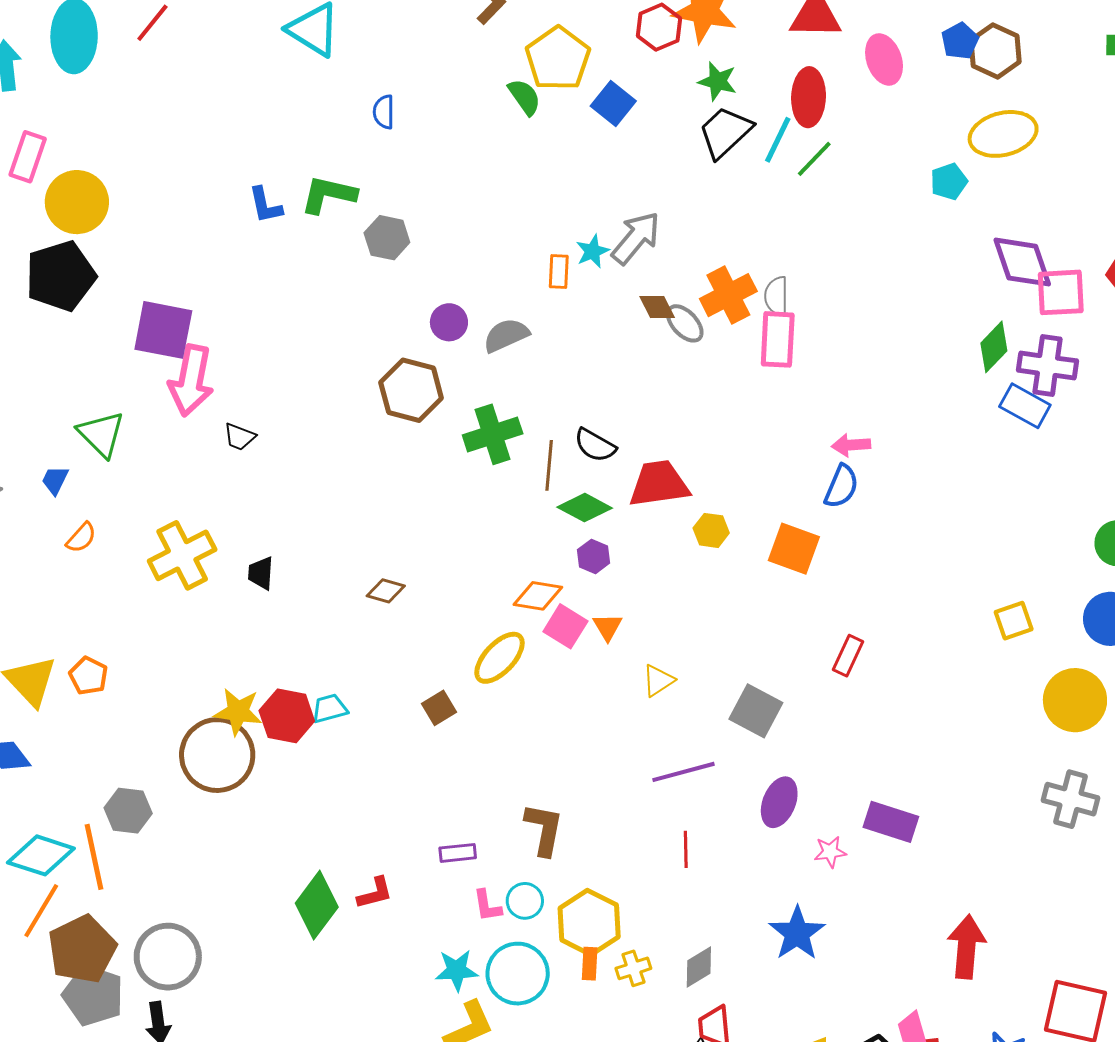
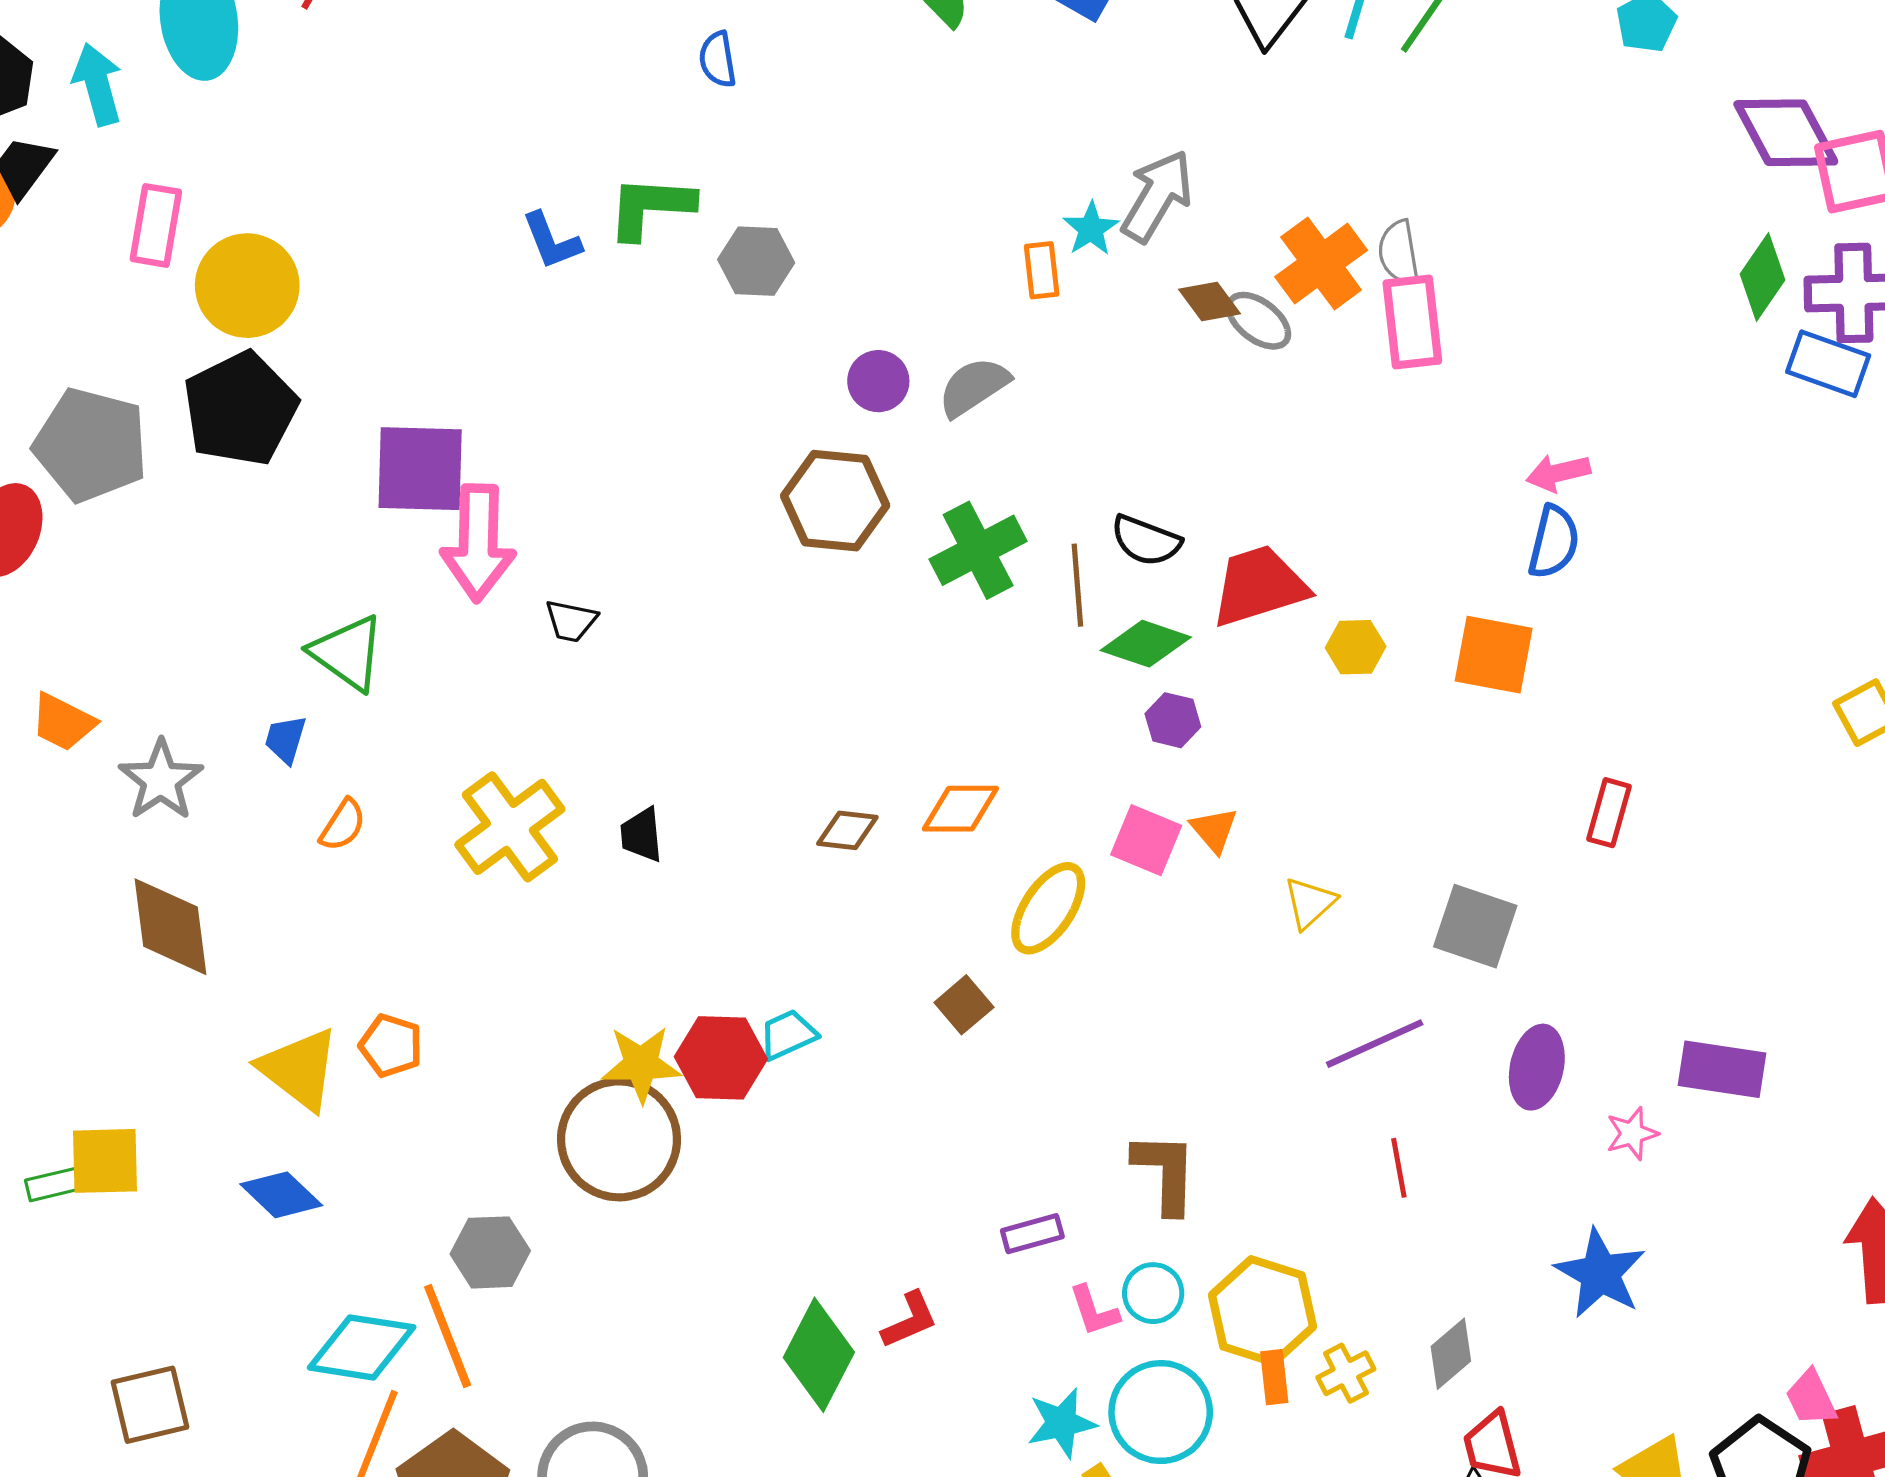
orange diamond: (538, 596) -> (960, 809), moved

